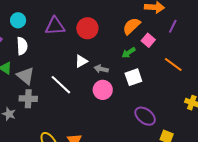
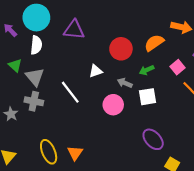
cyan circle: (18, 20) -> (36, 18), size x1.6
red circle: (87, 28) -> (121, 49), moved
pink square: (148, 40) -> (177, 67), moved
gray arrow: (101, 69) -> (125, 83), moved

